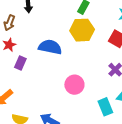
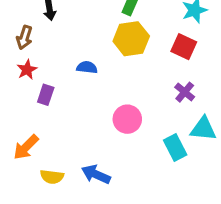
blue semicircle: (50, 47) -> (87, 67), size x0.6

